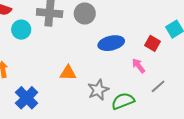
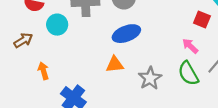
blue ellipse: (111, 43) -> (126, 34), moved
green semicircle: (123, 101) -> (188, 73), moved, turned -90

